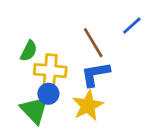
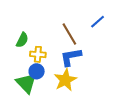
yellow cross: (50, 71) -> (38, 54), size x0.7

